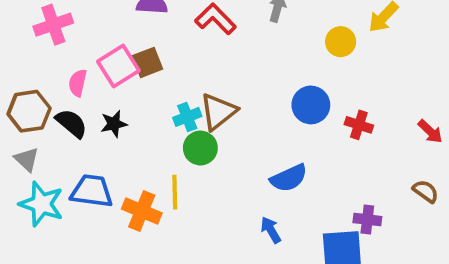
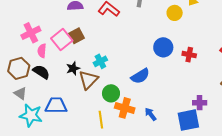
pink cross: (53, 25) -> (31, 33), moved
brown triangle: (218, 112) -> (88, 80), moved
black star: (114, 124) -> (73, 68), moved
green circle: (200, 148) -> (111, 93), moved
blue semicircle: (289, 178) -> (140, 76), moved
yellow line: (175, 192) -> (101, 120), moved
orange cross: (142, 211) -> (125, 108), moved

